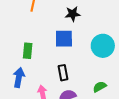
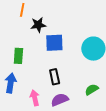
black star: (73, 14) -> (38, 25), moved

